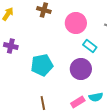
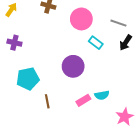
cyan pentagon: (42, 65) -> (28, 79), moved
purple circle: (81, 69) -> (73, 66), moved

